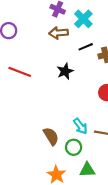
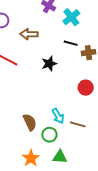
brown arrow: (59, 33) -> (29, 34), moved
black line: (86, 47) -> (71, 43), turned 32

